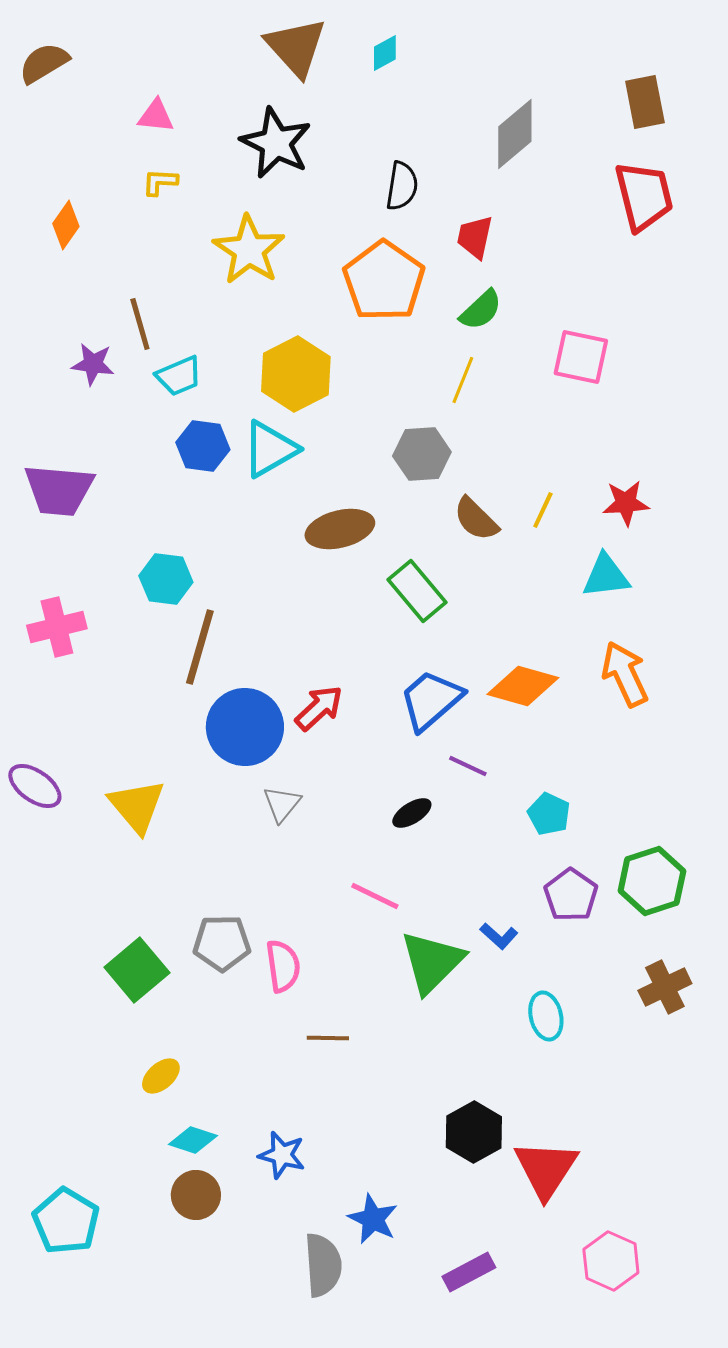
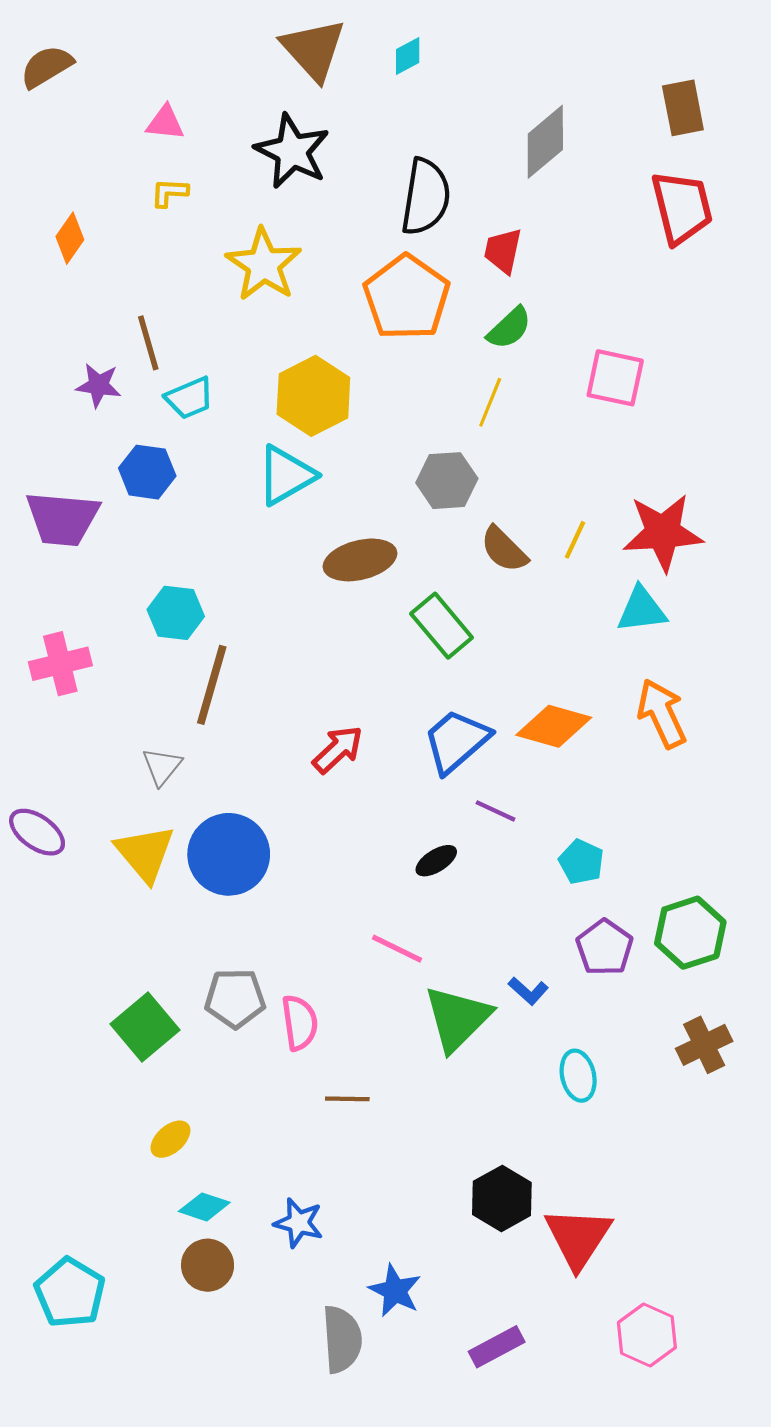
black semicircle: (402, 186) -> (426, 197), size x1.5
blue hexagon: (203, 446) -> (147, 472), moved
red star: (626, 503) -> (663, 532), size x1.6
blue circle: (245, 727) -> (229, 854), moved
gray triangle: (282, 804) -> (162, 766), moved

